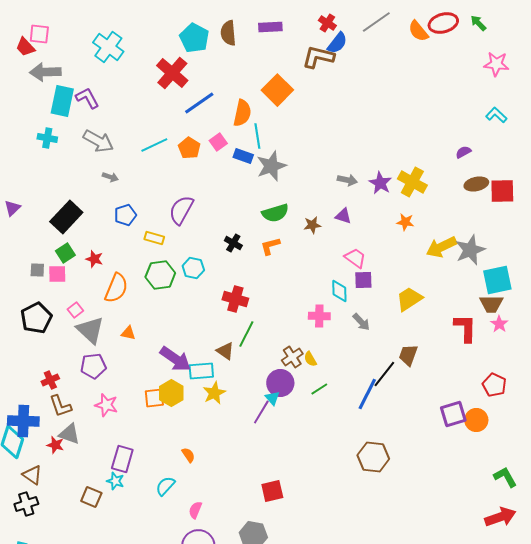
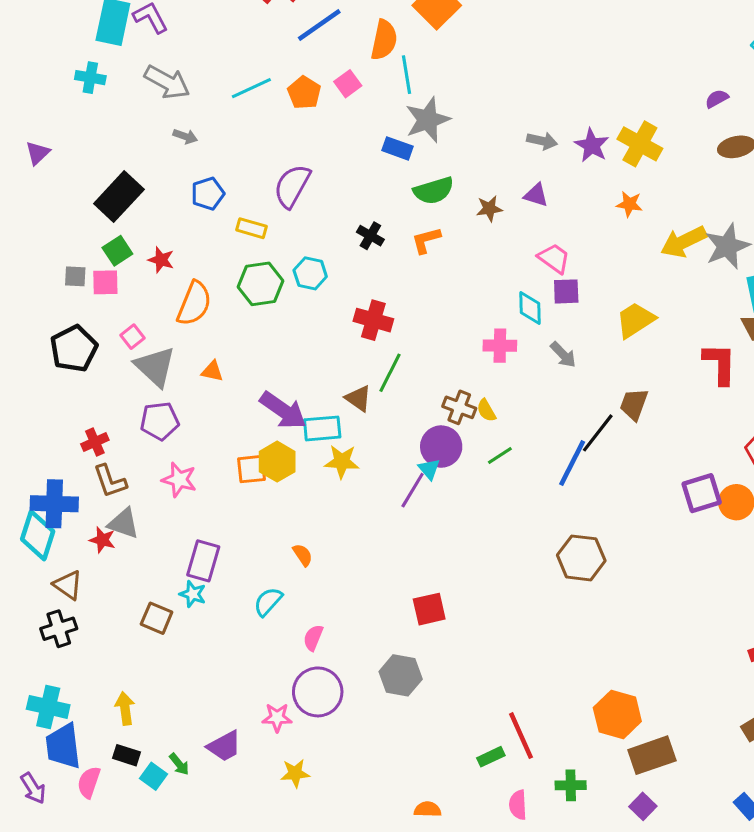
blue rectangle: (243, 156) -> (398, 148), moved
purple triangle: (12, 208) -> (38, 153), moved
brown cross: (292, 357) -> (459, 407), turned -35
yellow star: (214, 393) -> (342, 462), turned 30

